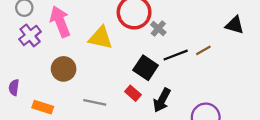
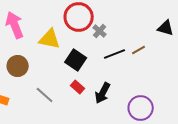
black square: (146, 68) -> (76, 60), moved
gray line: (95, 102) -> (45, 95), turned 30

